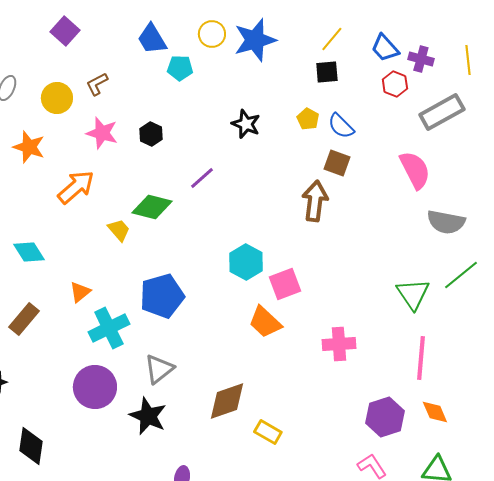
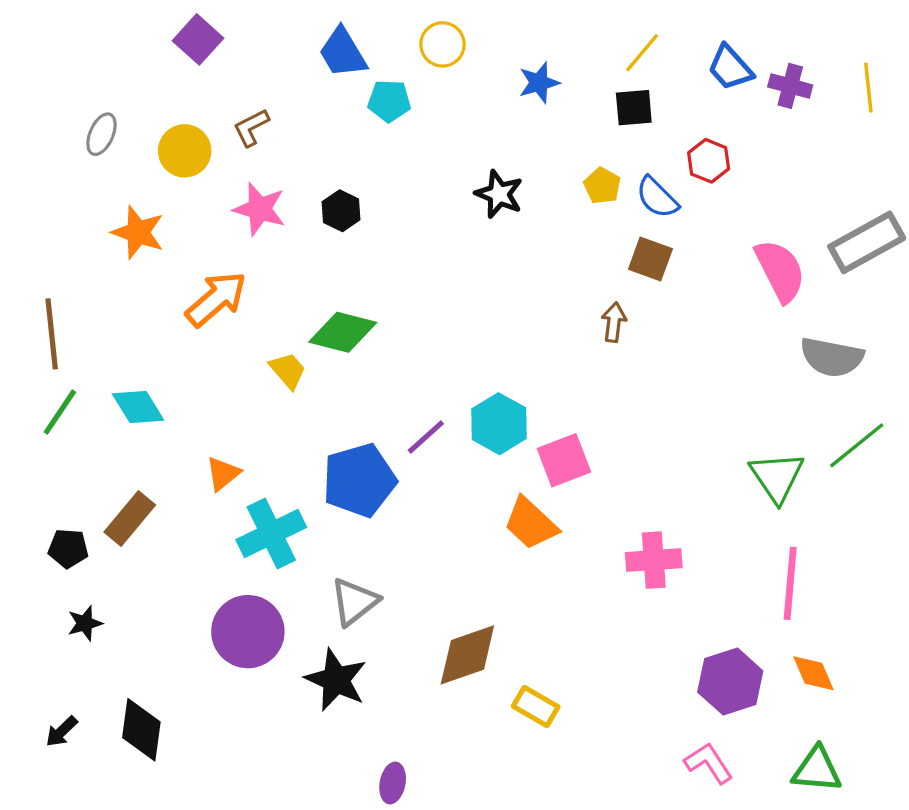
blue star: (255, 40) -> (539, 83), moved, size x0.6
red hexagon: (395, 84) -> (709, 161), moved
gray rectangle: (442, 112) -> (867, 242), moved
purple line: (202, 178) -> (426, 437), moved
brown arrow: (315, 201) -> (614, 322), size x0.6

